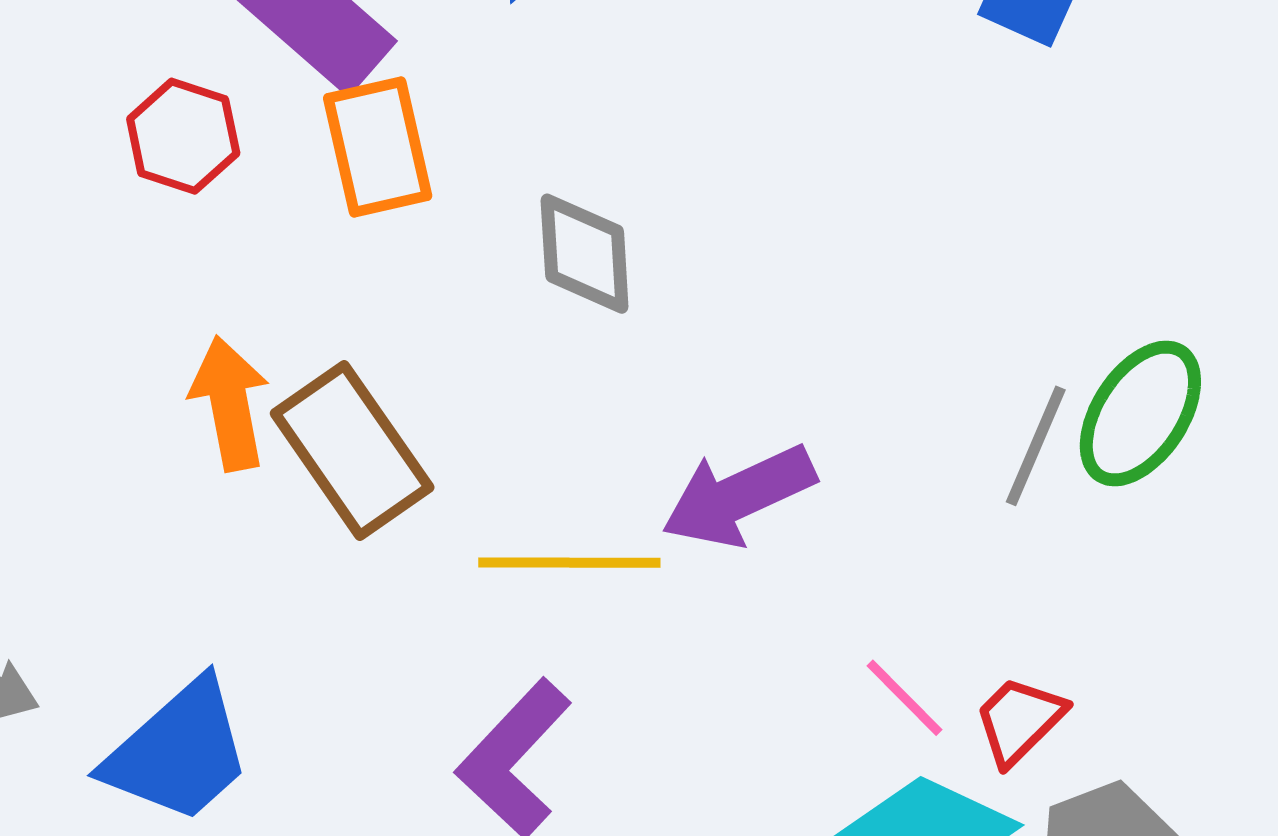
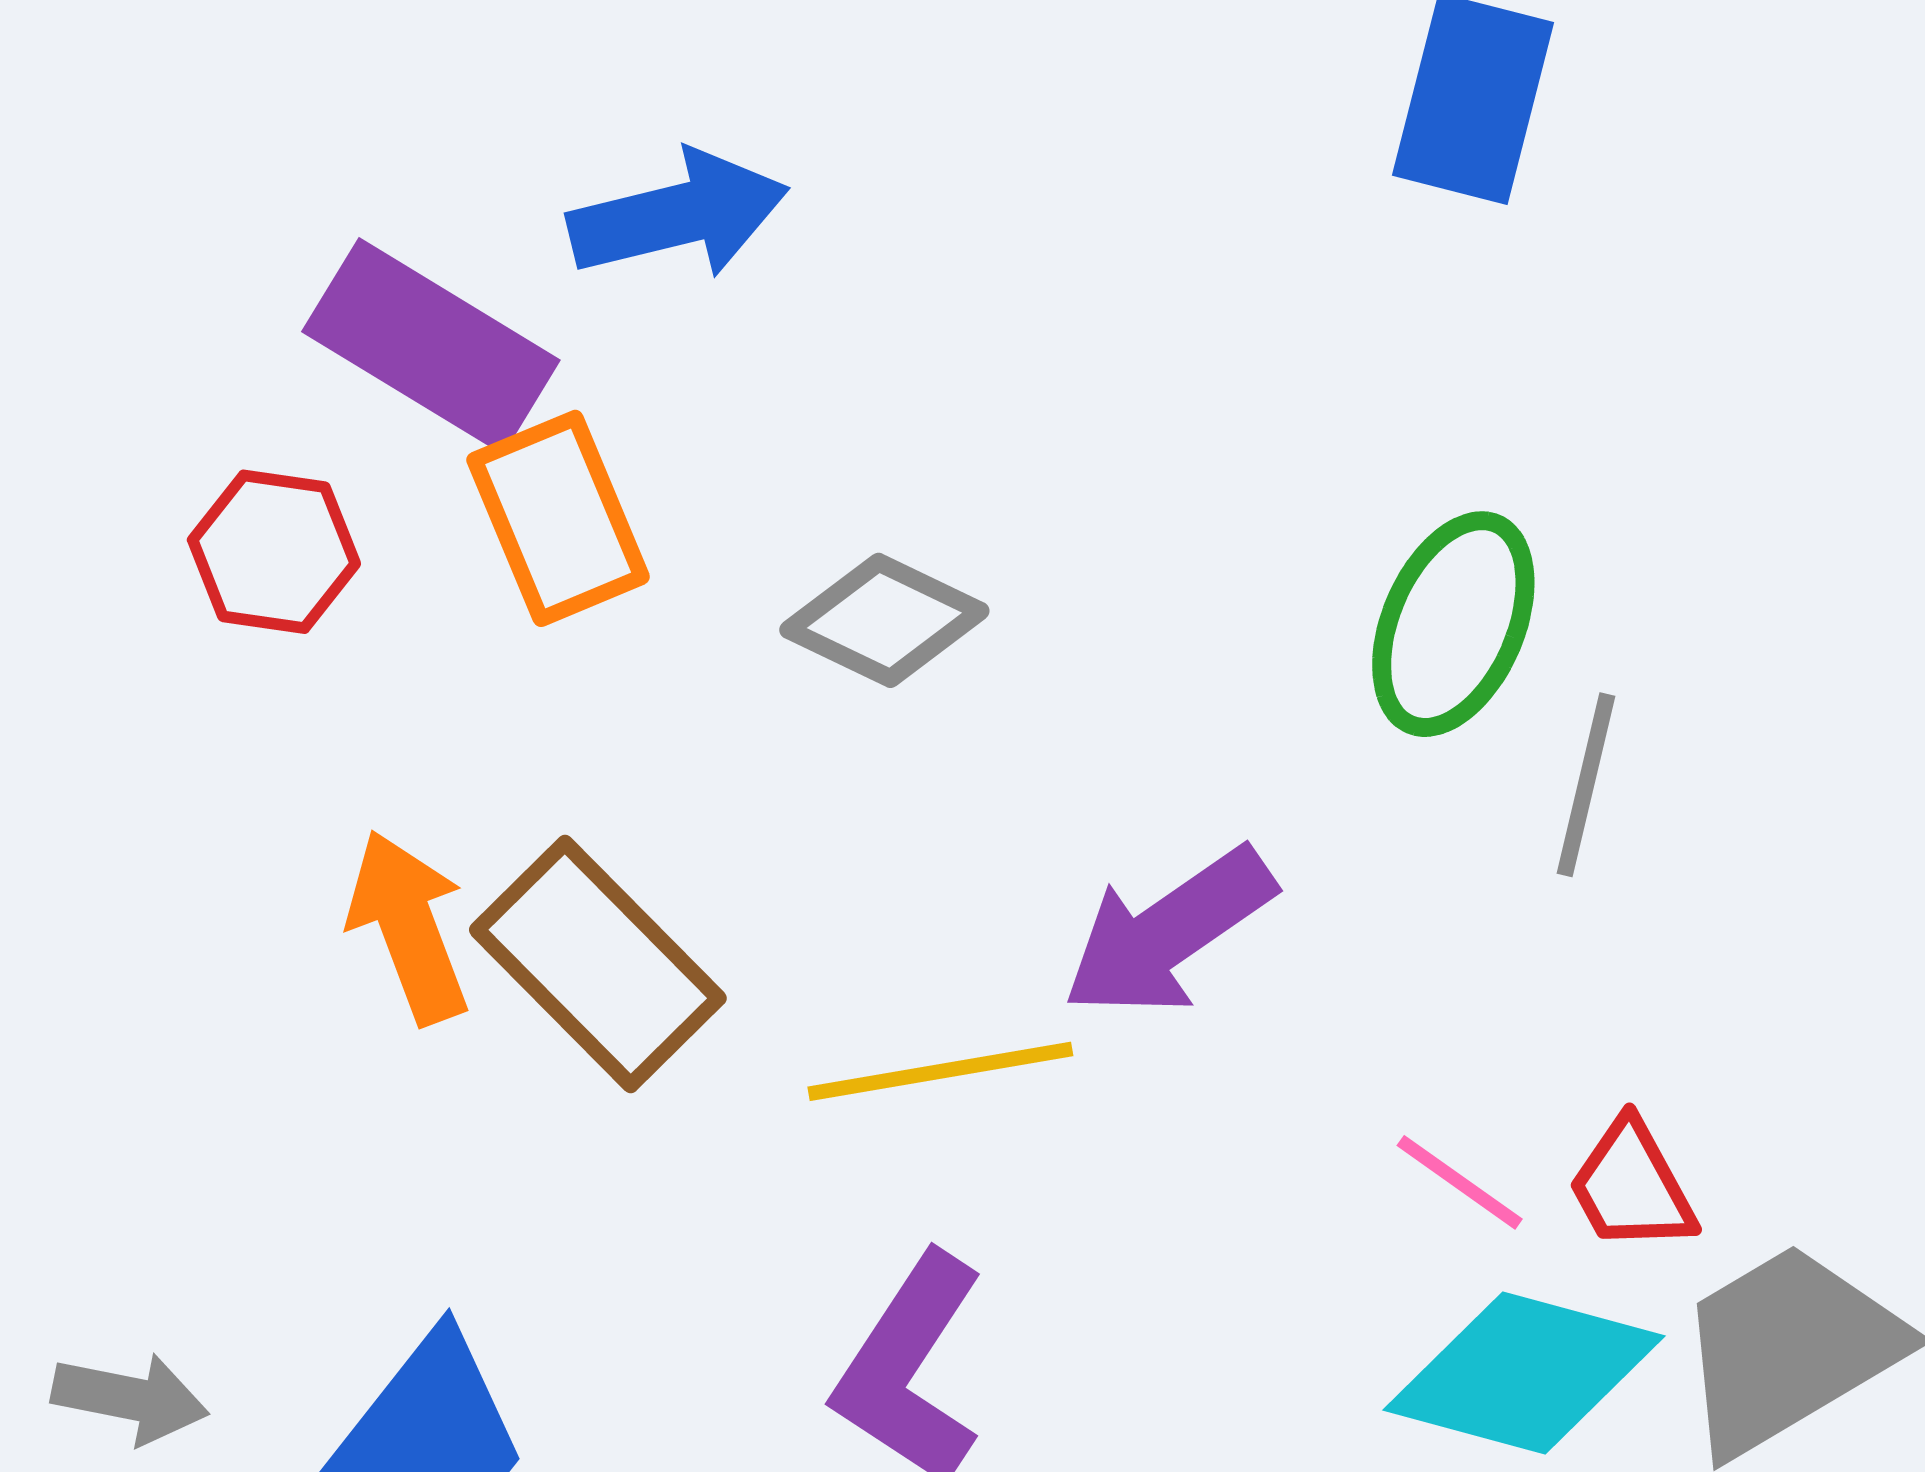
gray diamond: (585, 254) -> (884, 620), turned -51
green ellipse: (1140, 414) -> (1453, 624), moved
red trapezoid: (1019, 720) -> (1632, 1186), turned -64

